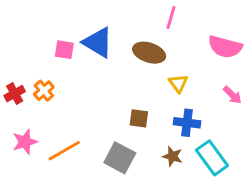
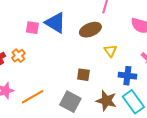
brown ellipse: (149, 53) -> (90, 30), turned -40
blue cross: (187, 123) -> (127, 76), moved
brown star: (172, 156) -> (106, 101), size x1.5

